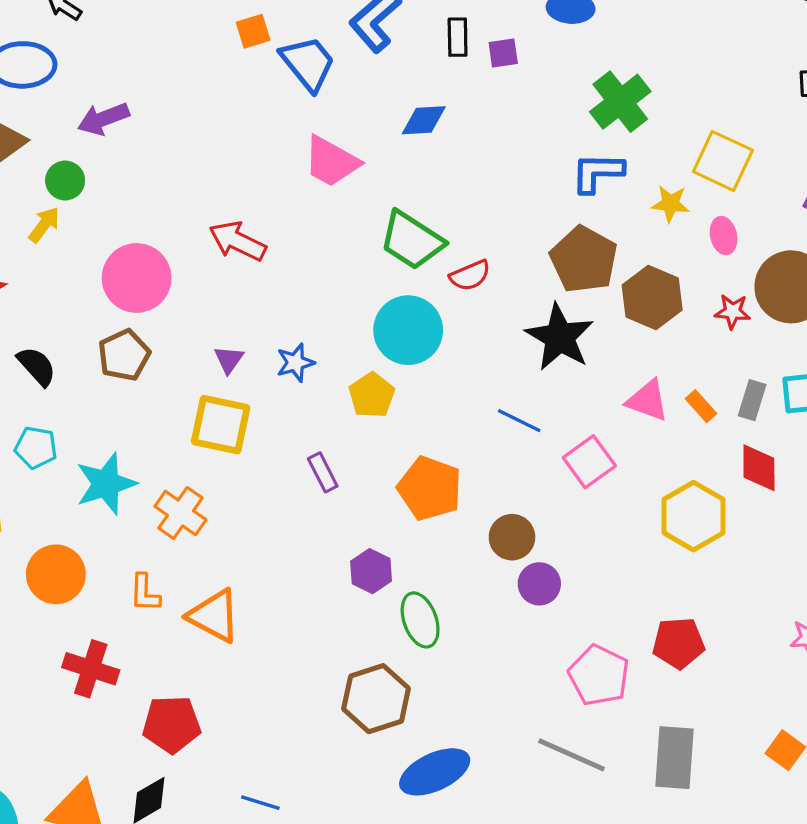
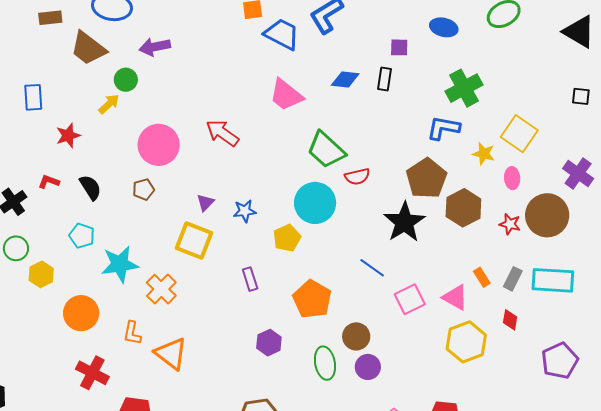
black rectangle: (458, 37) -> (385, 79), moved
blue trapezoid: (308, 63) -> (282, 34), turned -33
brown pentagon: (124, 355) -> (143, 189), size x0.7
pink triangle: (648, 401) -> (455, 297), moved
red diamond: (759, 468) -> (510, 320), size x0.7
green ellipse: (420, 620) -> (325, 363), moved

